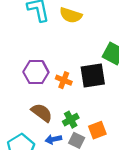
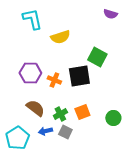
yellow semicircle: (71, 15) -> (60, 37), moved, turned -36
orange square: (97, 130) -> (82, 112), moved

